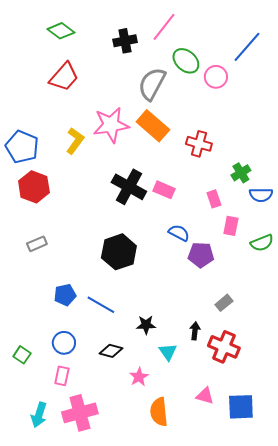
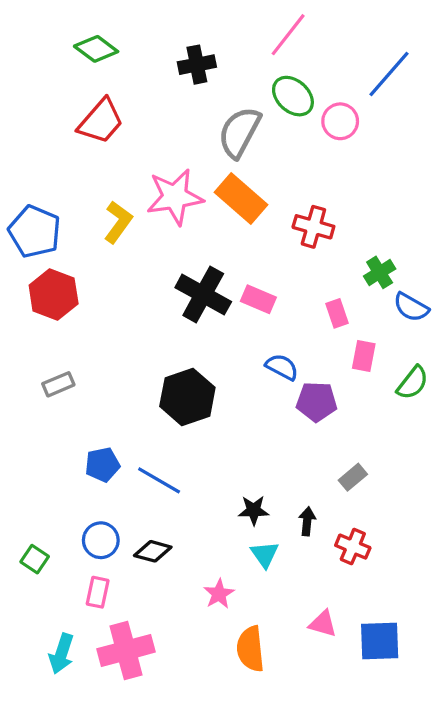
pink line: (164, 27) -> (288, 35), moved
blue semicircle: (261, 195) -> (411, 307), turned 30
green semicircle: (262, 243) -> (413, 383), turned -30
black star: (146, 325) -> (254, 510), moved
red cross: (224, 347) -> (353, 547), size x0.7
black diamond: (111, 351) -> (153, 551), moved

